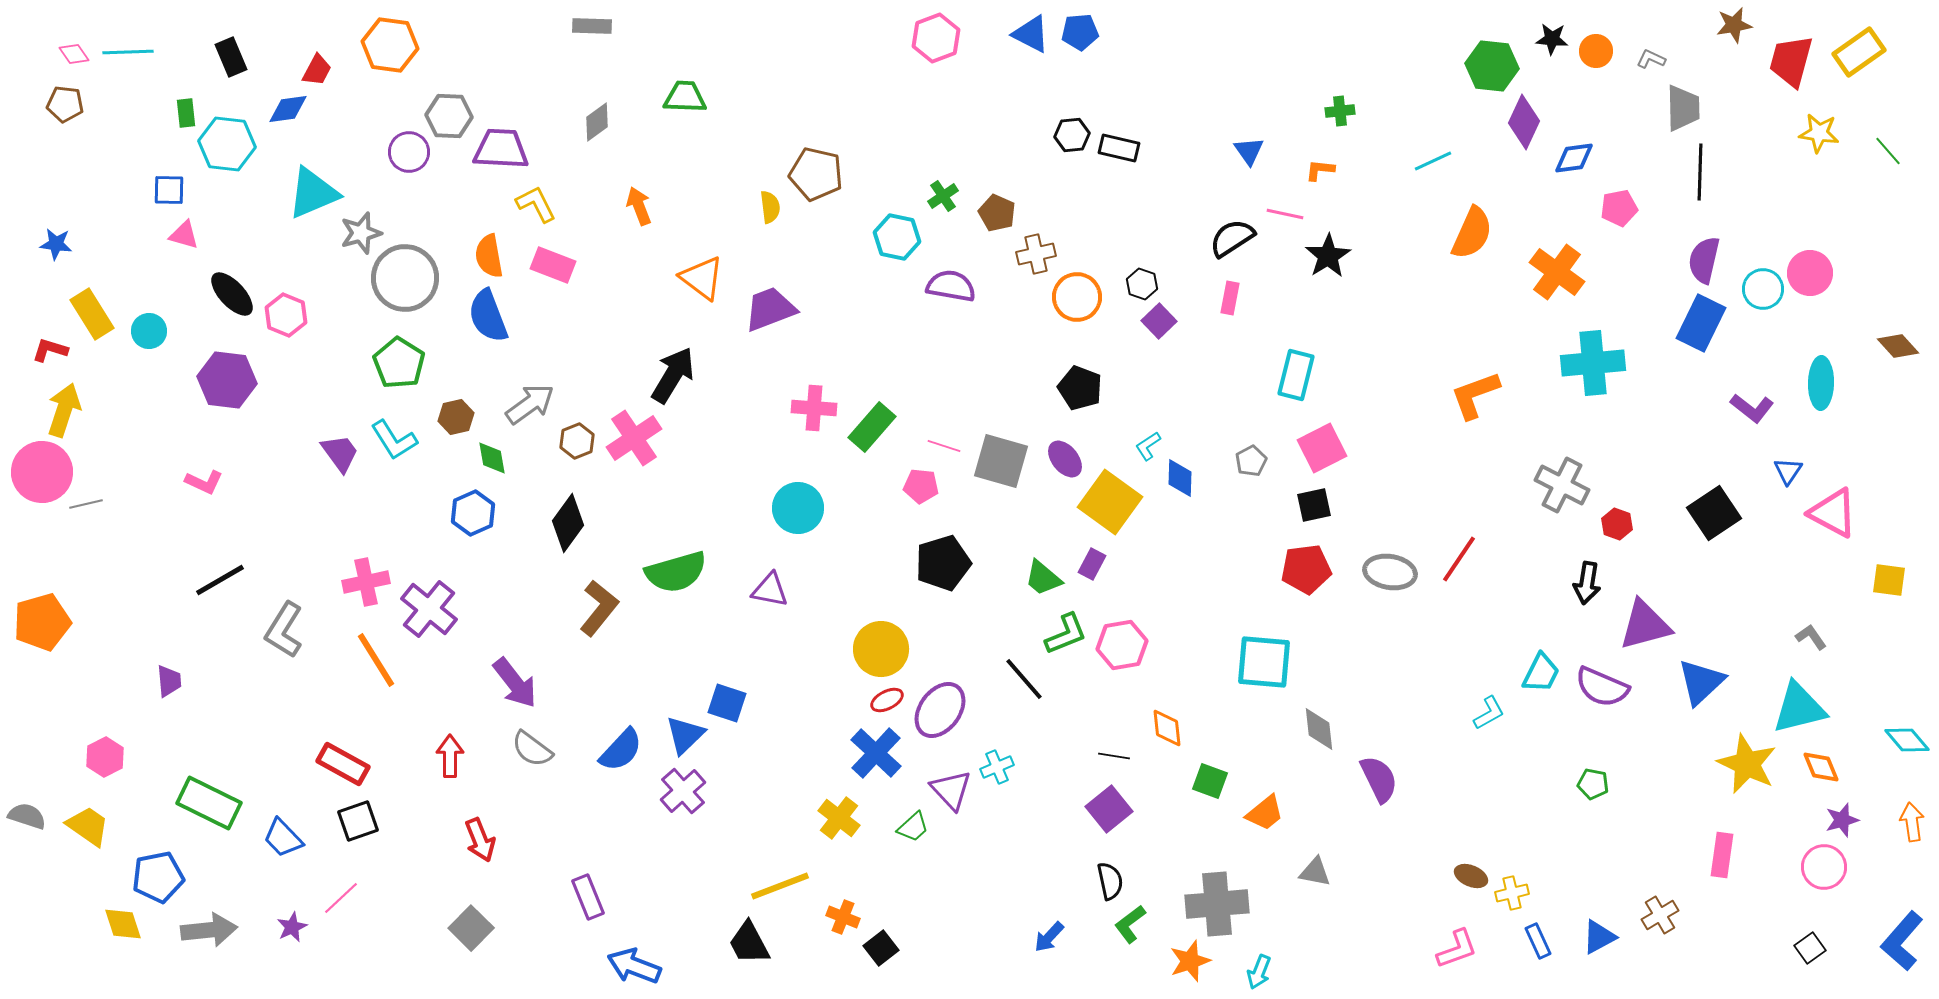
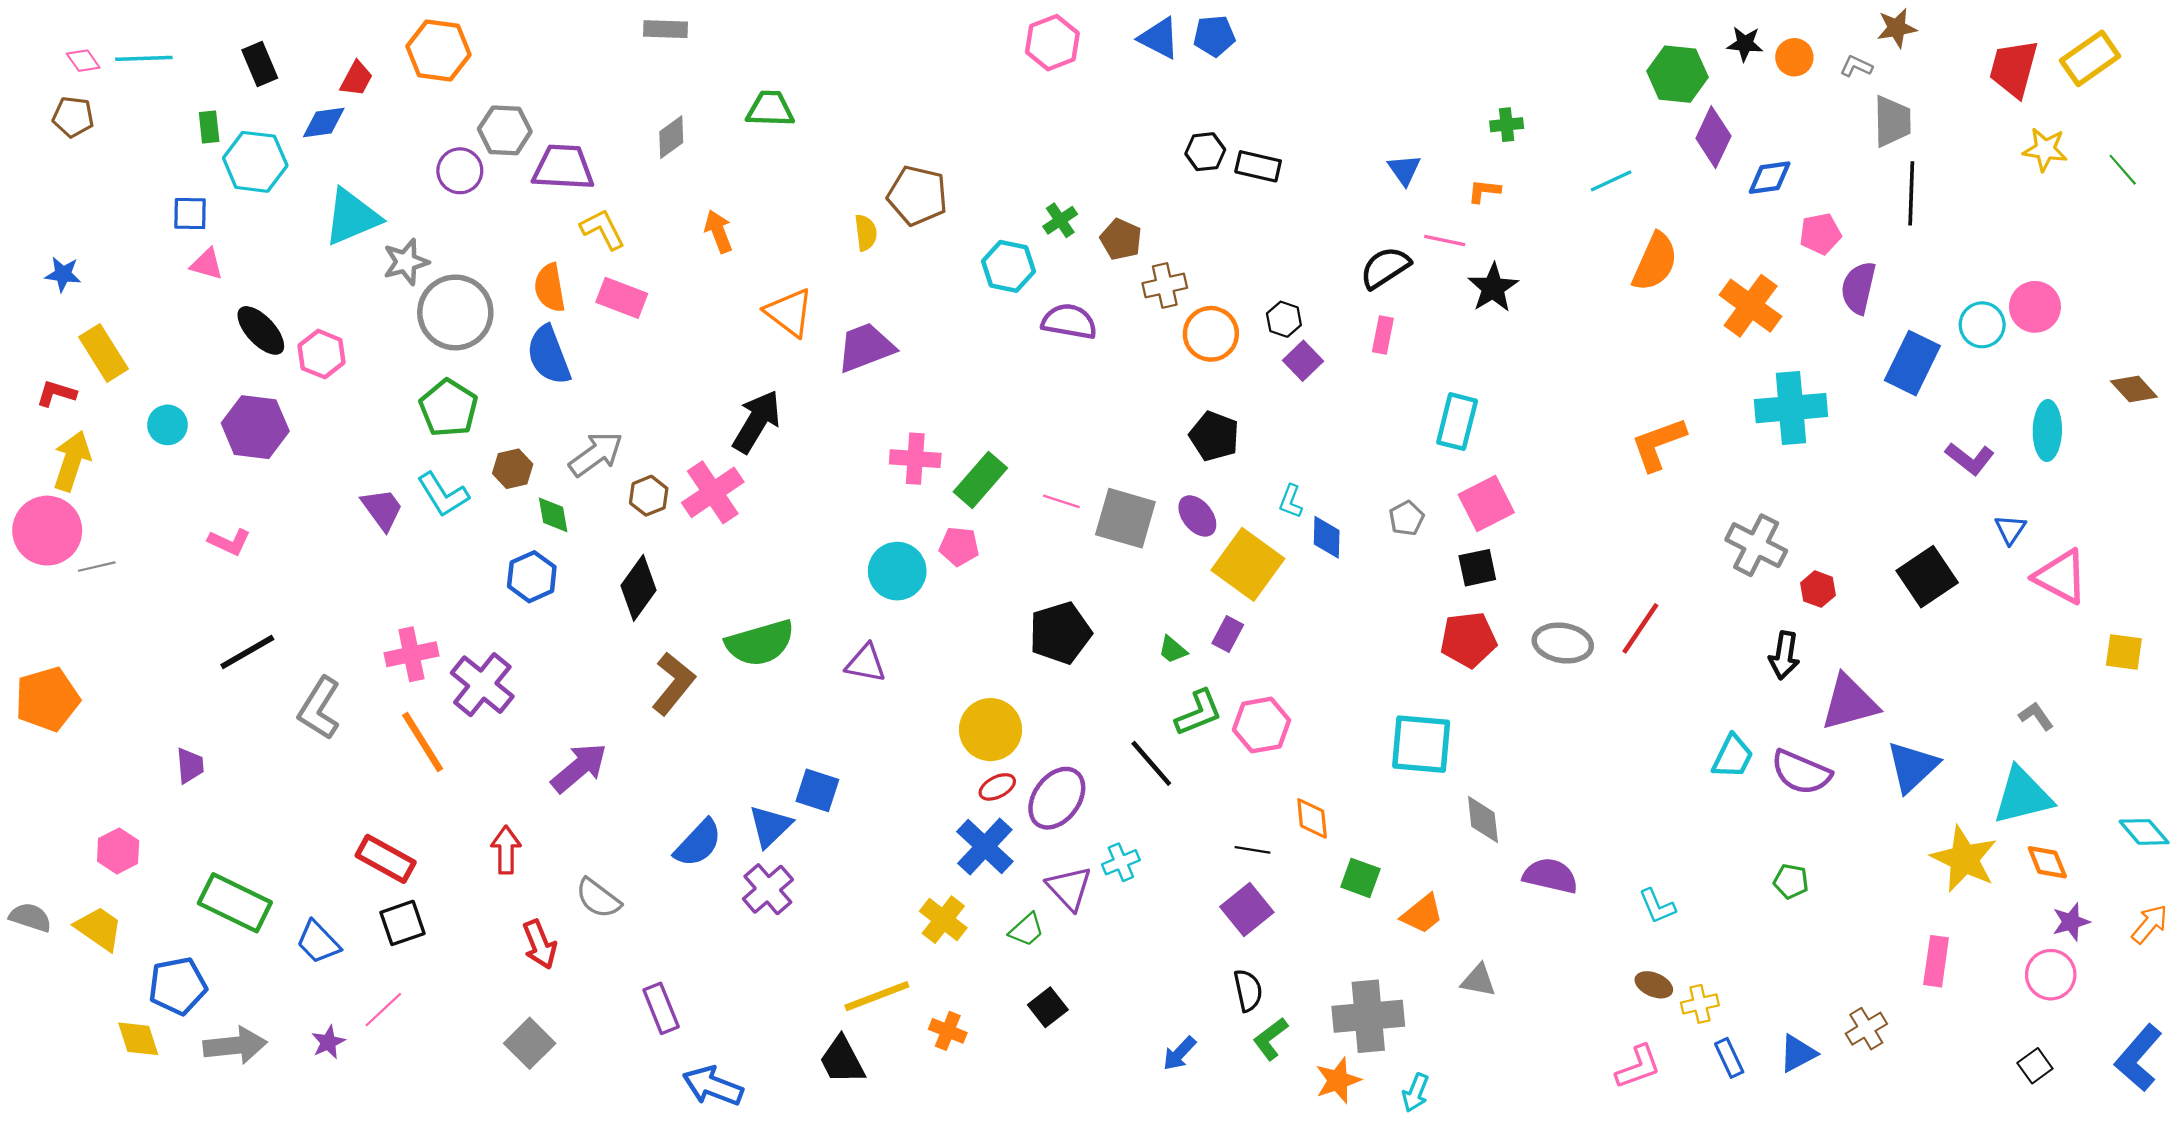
brown star: (1734, 25) -> (1897, 28), moved
purple semicircle: (1704, 260) -> (1858, 288), moved
cyan circle: (149, 331) -> (168, 425), moved
cyan L-shape: (1148, 446) -> (1291, 501), turned -36
pink pentagon: (921, 486) -> (959, 546), moved
green trapezoid: (1043, 578) -> (1173, 650), size x0.7
purple arrow: (515, 683) -> (579, 768), turned -92
cyan L-shape: (1489, 713) -> (1657, 906), moved, turned 96
gray semicircle: (532, 749) -> (598, 898), moved
purple semicircle: (1379, 779) -> (1550, 876), turned -51
orange arrow: (1912, 822) -> (2150, 924), turned 48
black square: (881, 948) -> (1048, 1007), moved

